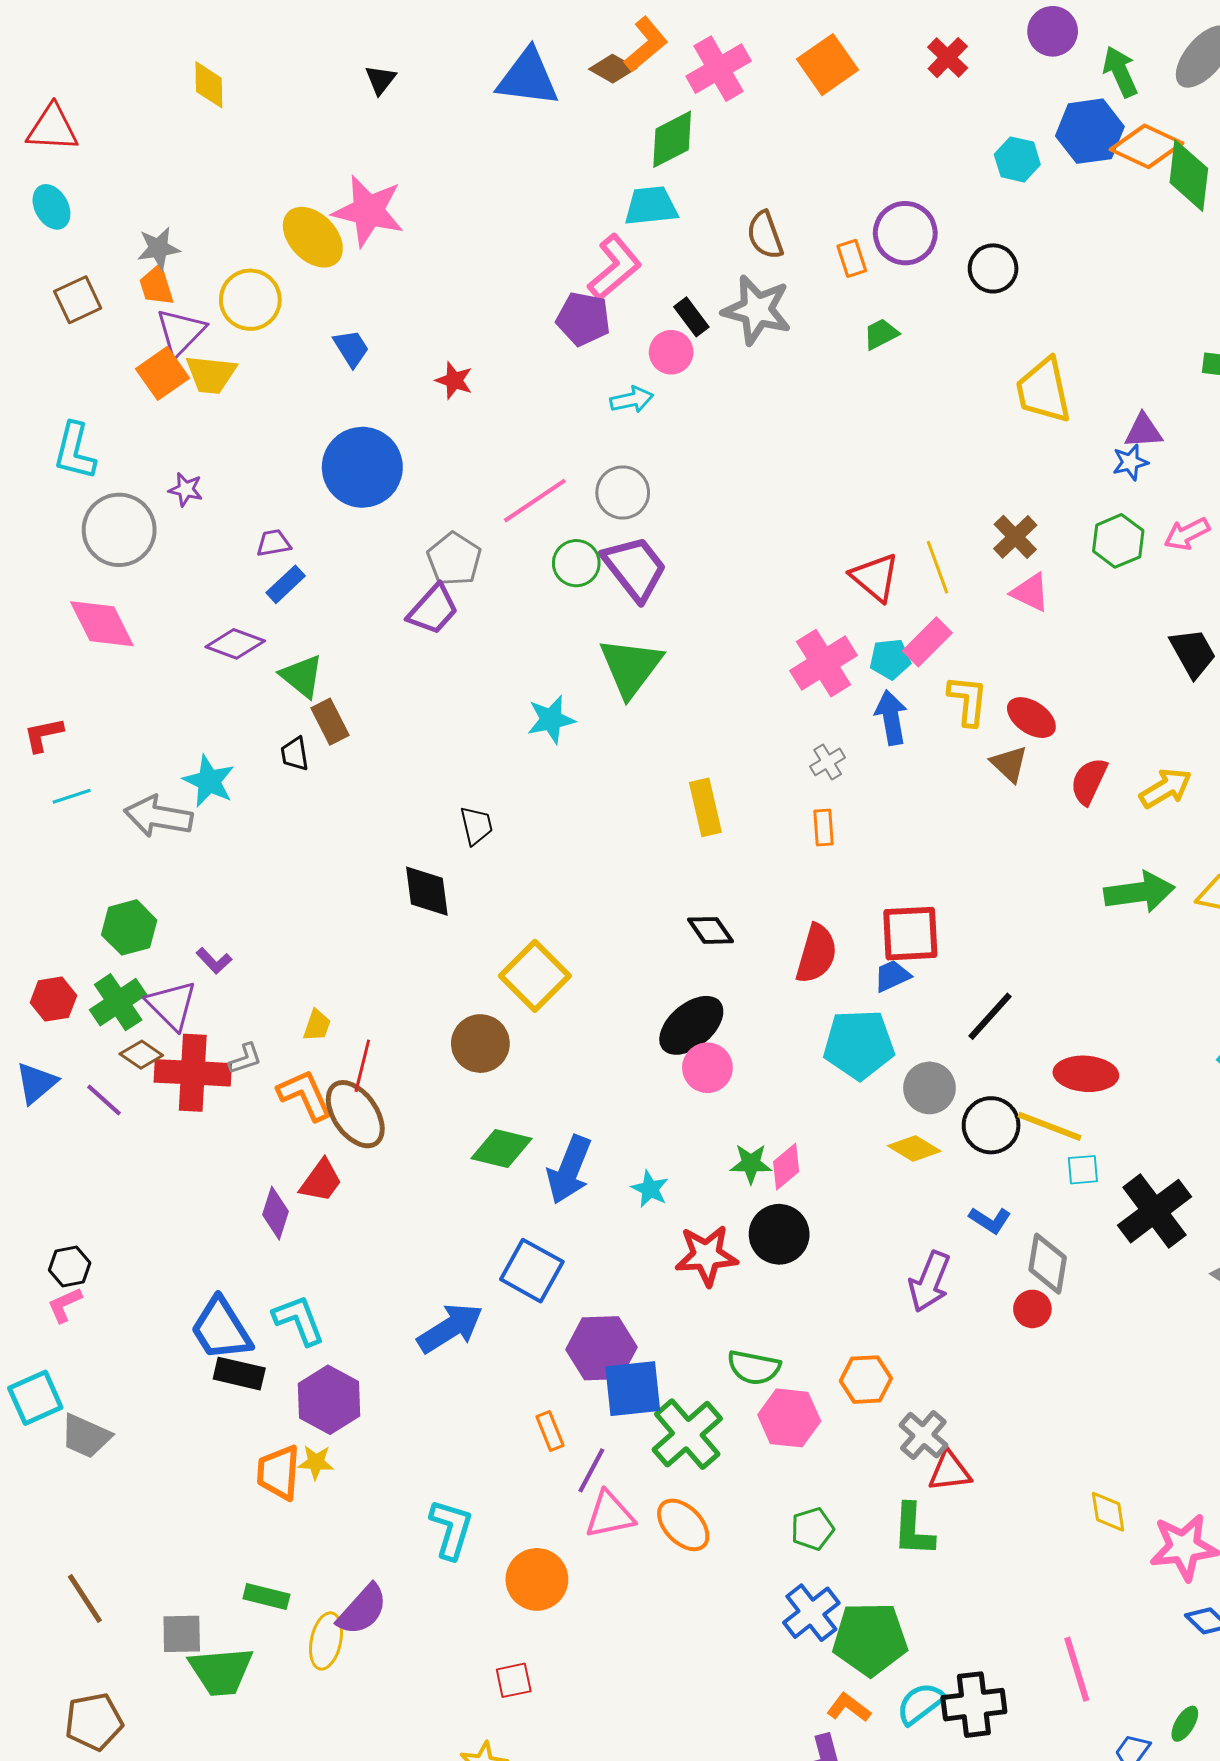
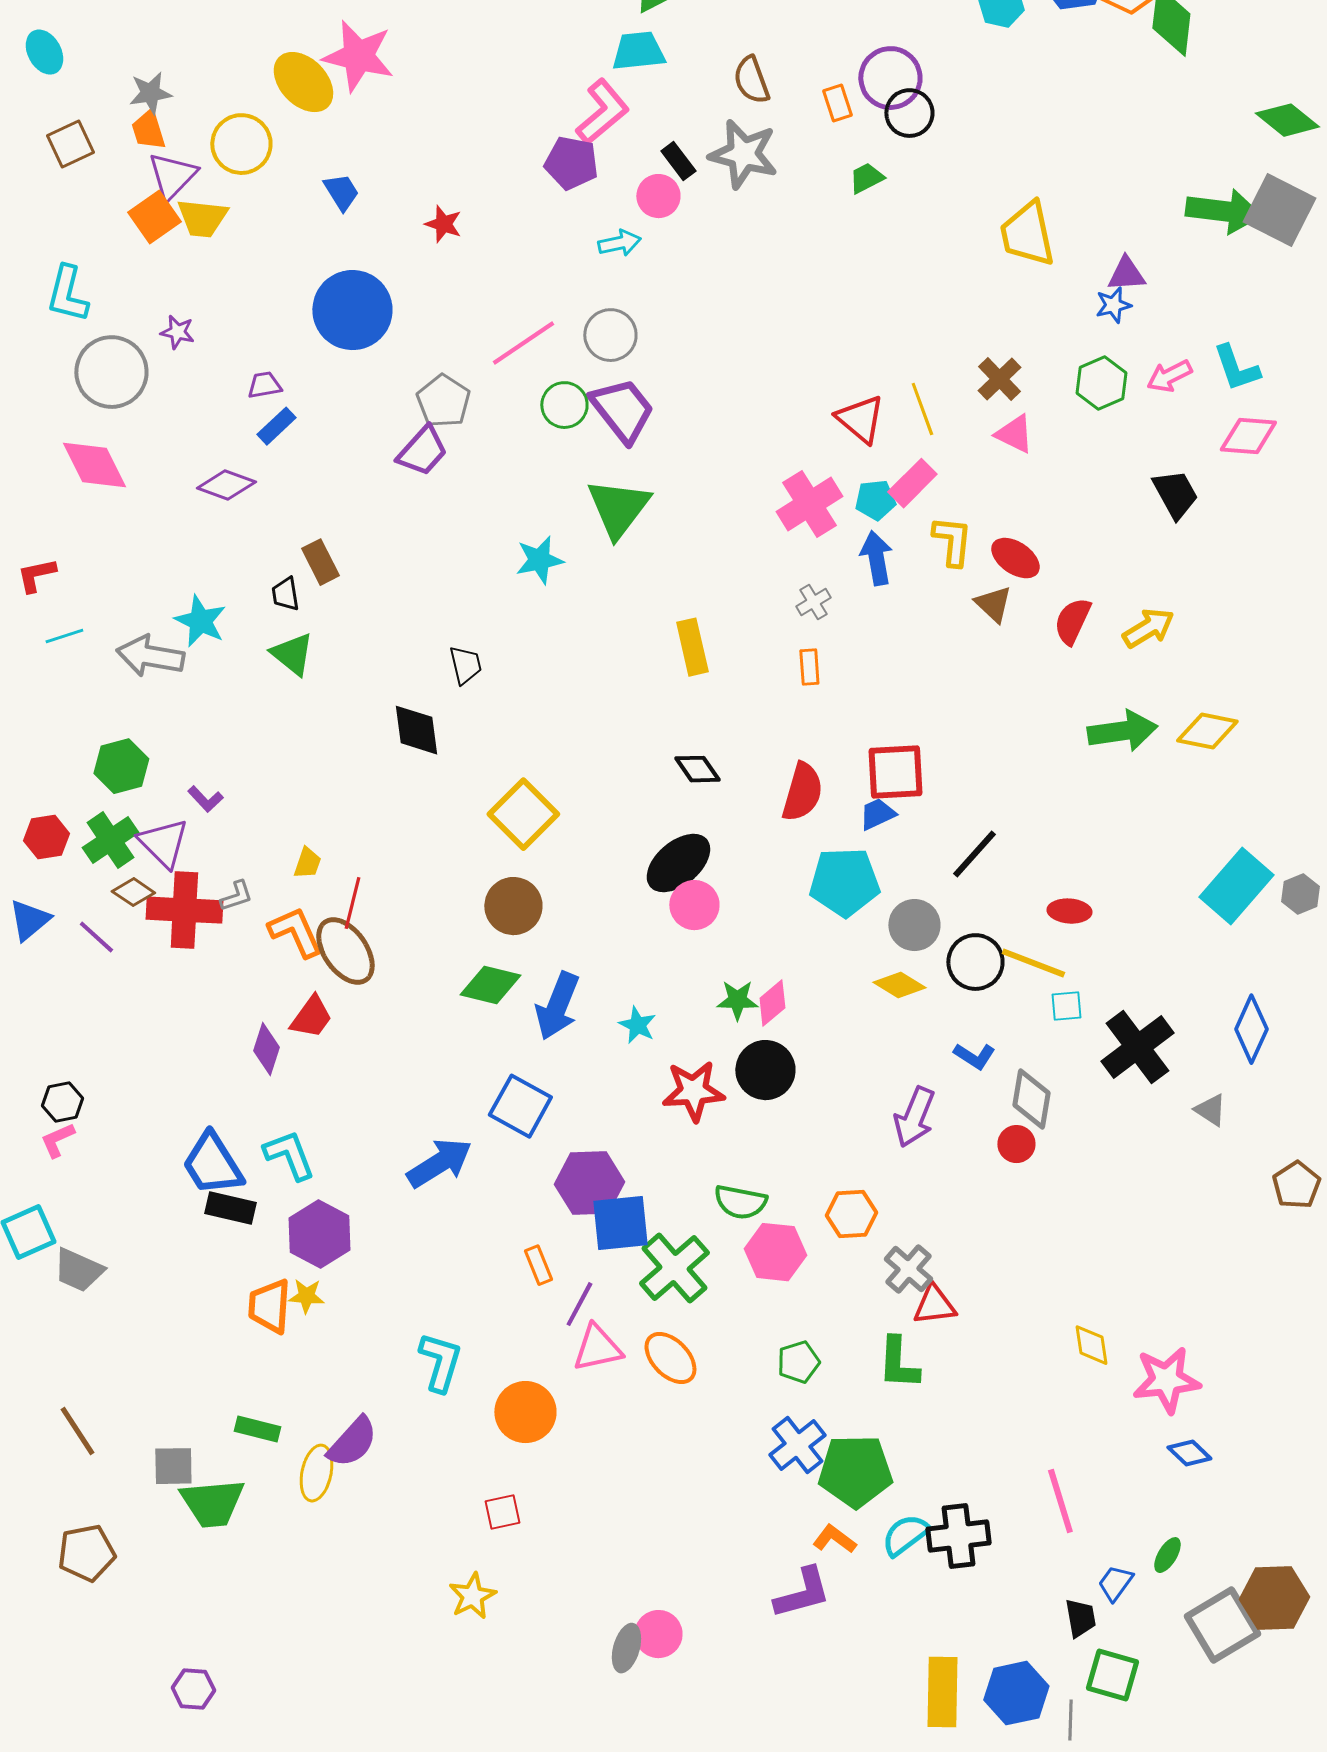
black circle: (993, 268) -> (909, 113), moved
green triangle: (302, 676) -> (292, 654), moved
brown circle: (480, 1044) -> (513, 906), moved
red ellipse: (1086, 1074) -> (1069, 911), size x0.7

